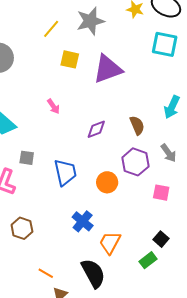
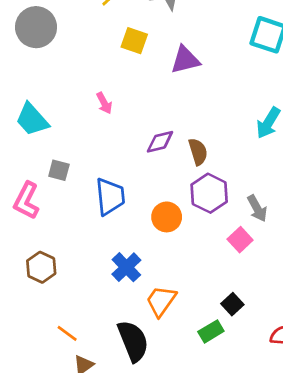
purple triangle: (108, 69) -> (185, 60), size x0.7
brown semicircle: (137, 125) -> (198, 152), moved
gray arrow: (169, 153) -> (257, 208), moved
pink square: (161, 193) -> (240, 240), turned 30

